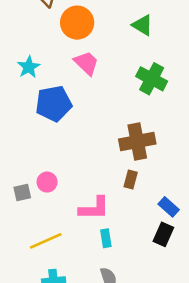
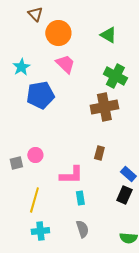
brown cross: (137, 142) -> (104, 107), moved
yellow line: (46, 241) -> (34, 200), turned -50

